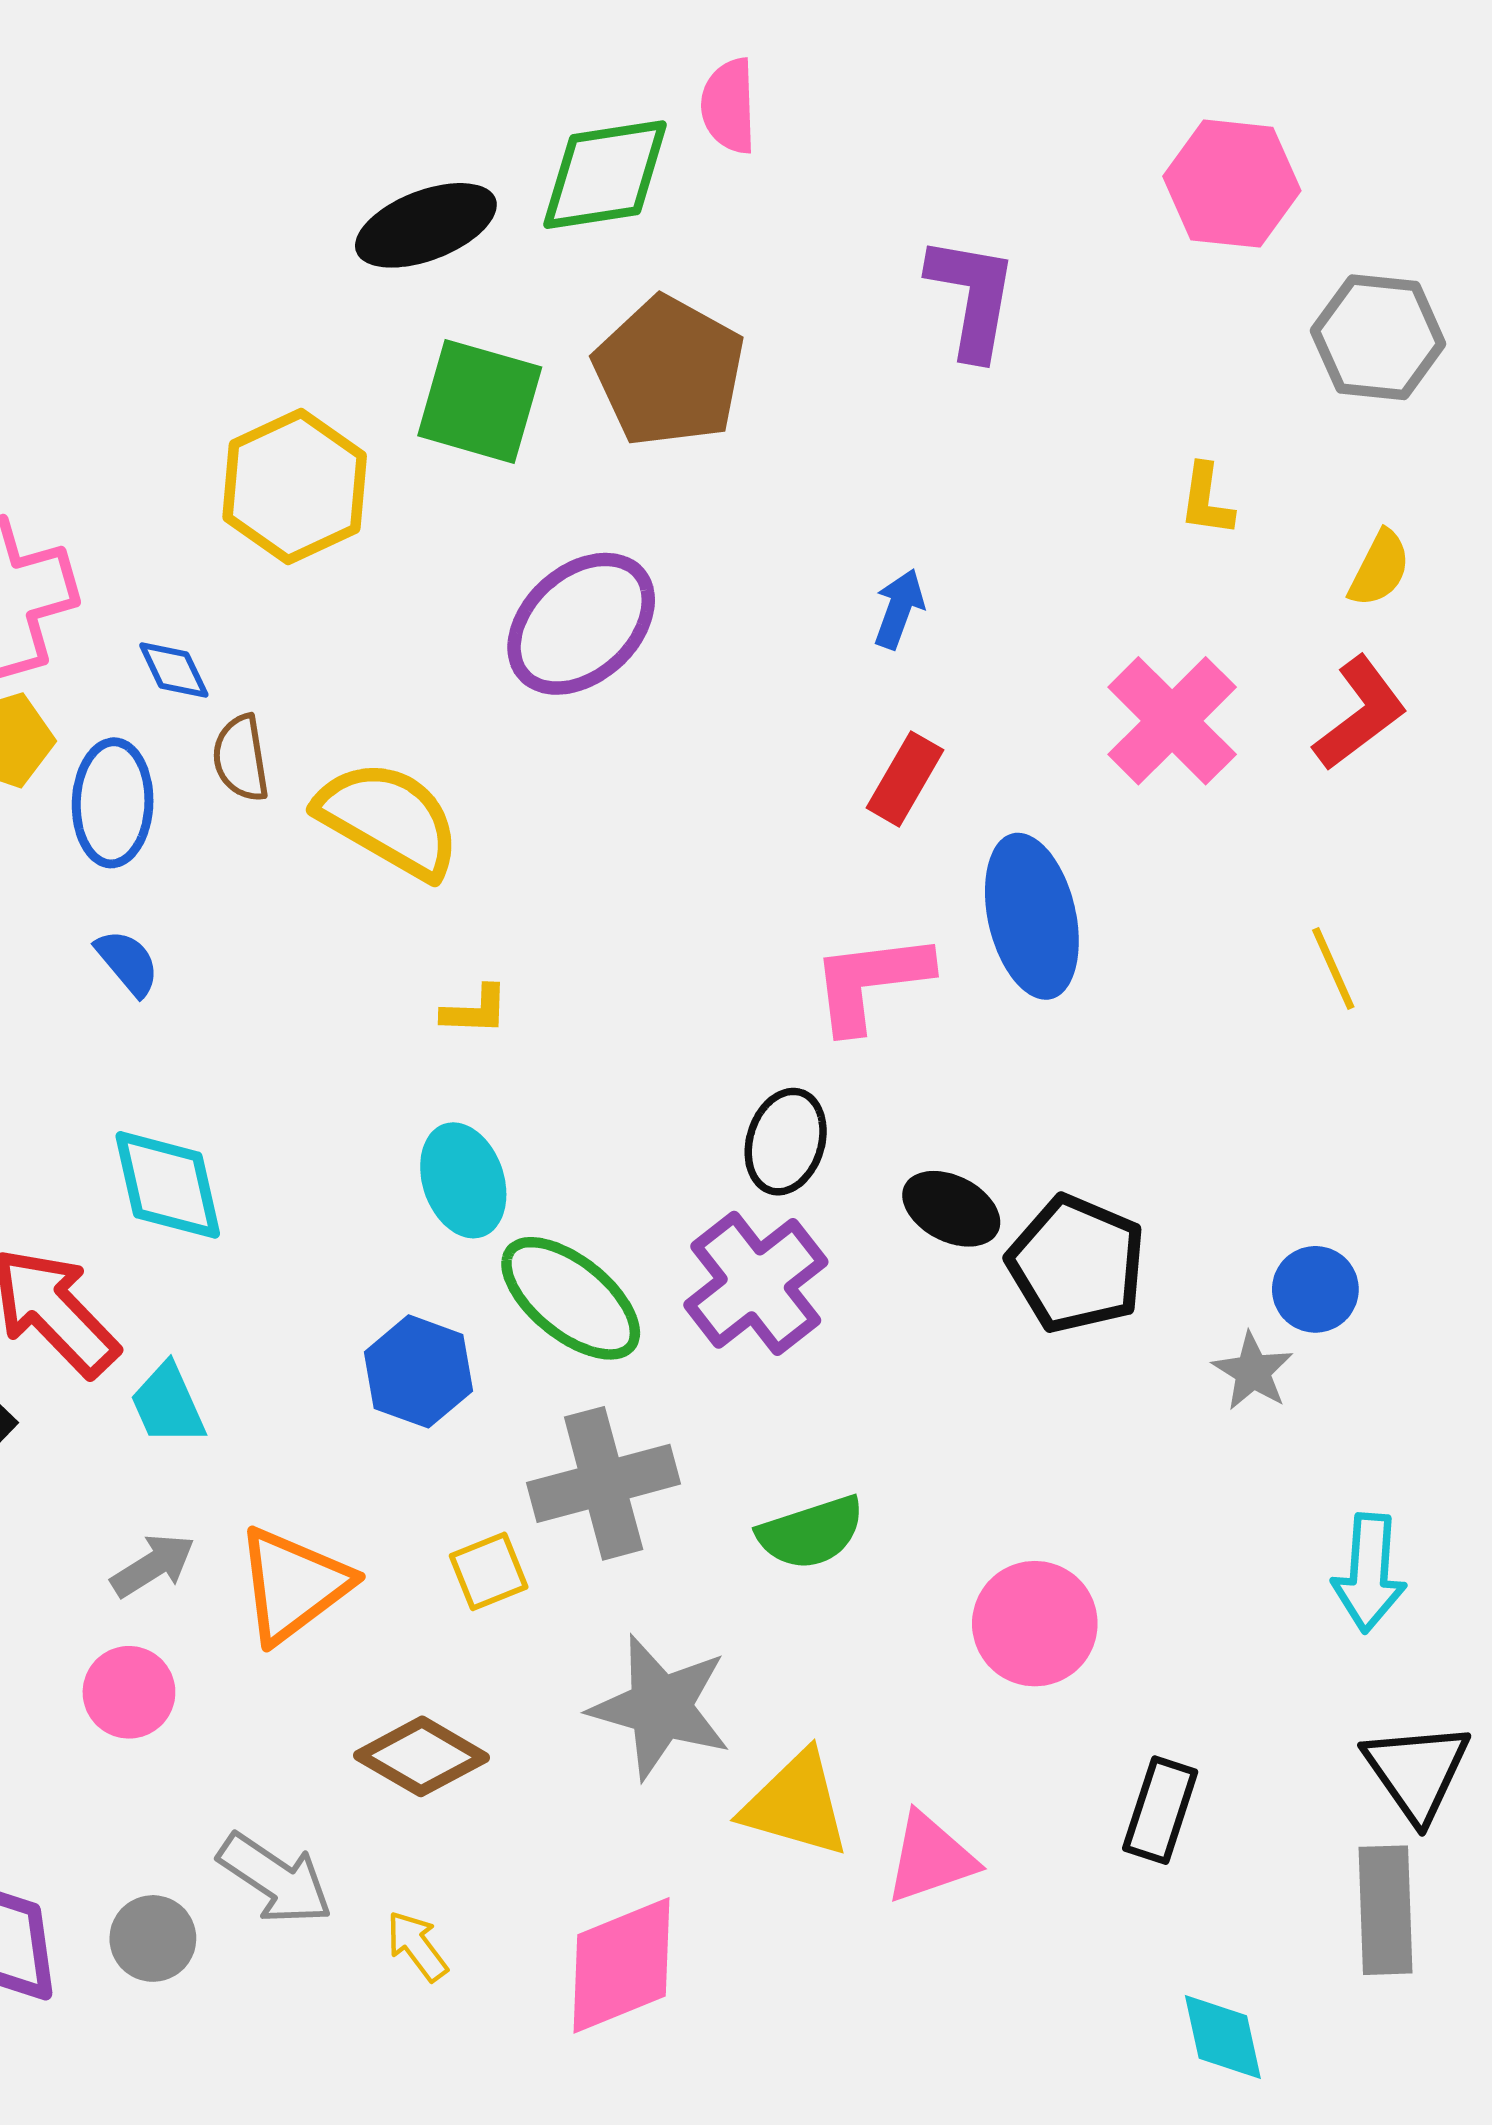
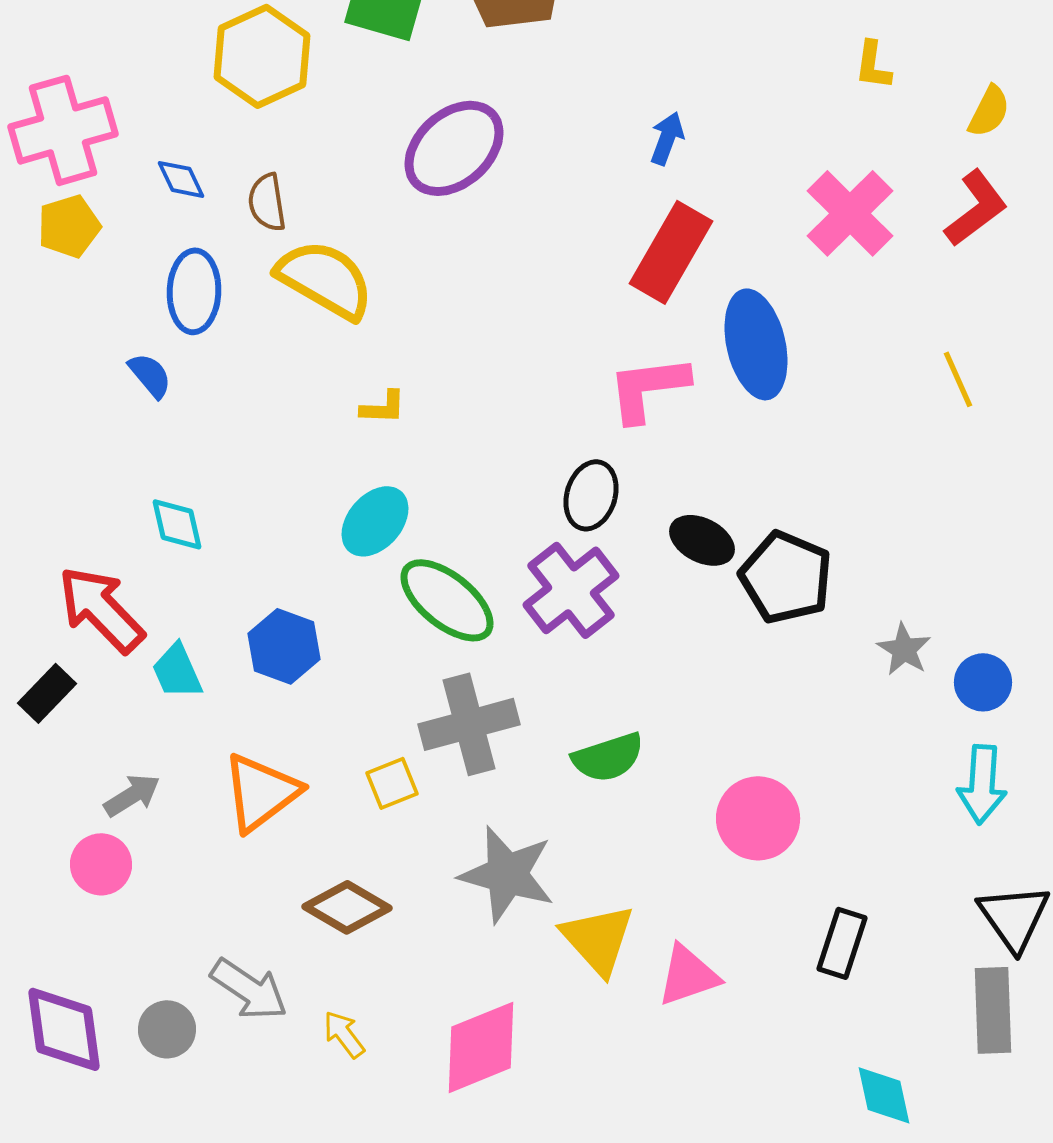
brown semicircle: (241, 758) -> (267, 202), moved
red rectangle: (905, 779) -> (671, 252), size x1.6
blue ellipse: (113, 803) -> (194, 291), moved
cyan ellipse: (463, 1180) -> (375, 521), turned 60
cyan diamond: (168, 1185) -> (177, 524), size x0.7
blue circle: (1315, 1289) -> (983, 682), moved
blue hexagon: (418, 1371) -> (284, 646), moved
gray arrow: (153, 1565) -> (132, 795), moved
pink circle: (129, 1692) -> (101, 864), moved
yellow triangle: (796, 1804) -> (598, 939), turned 32

